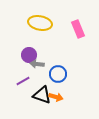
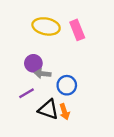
pink rectangle: (78, 29) -> (77, 30), moved
orange arrow: (56, 97) -> (64, 112), turned 56

